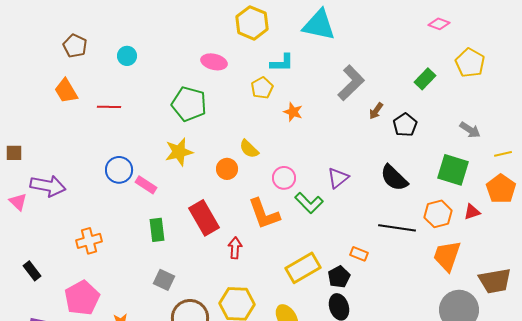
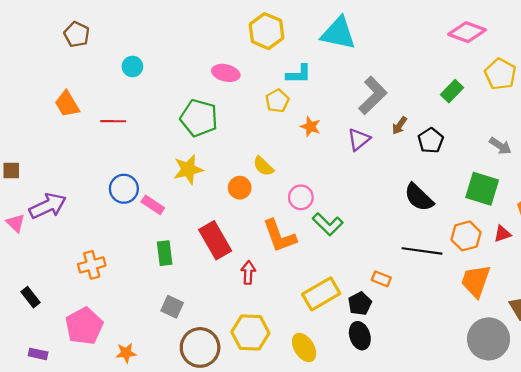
pink diamond: (439, 24) -> (467, 32), size x1.6
brown pentagon: (75, 46) -> (77, 34), moved
purple triangle: (338, 178) -> (359, 139), moved
purple arrow: (48, 186) -> (48, 206), turned -36

